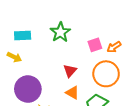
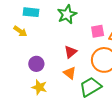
purple circle: (28, 89) -> (36, 64), moved, size x0.6

